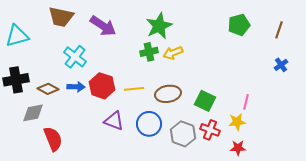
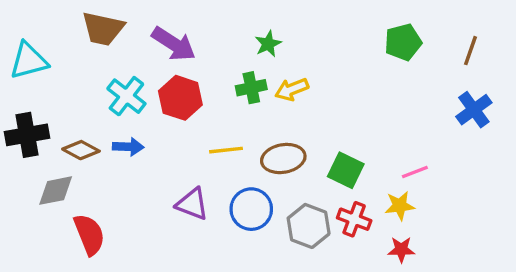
green star: (159, 26) -> (268, 44), size x0.6
blue cross: (281, 65) -> (474, 110), size x1.5
red hexagon: (102, 86) -> (180, 98), moved
pink line: (246, 102) -> (415, 172), turned 56

